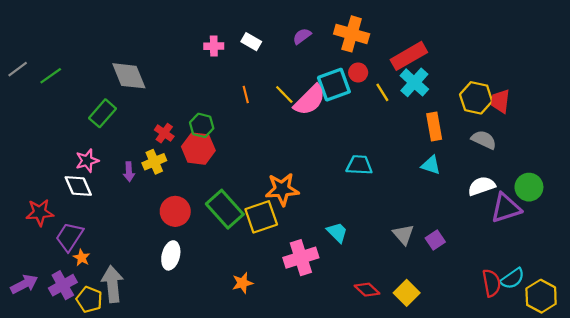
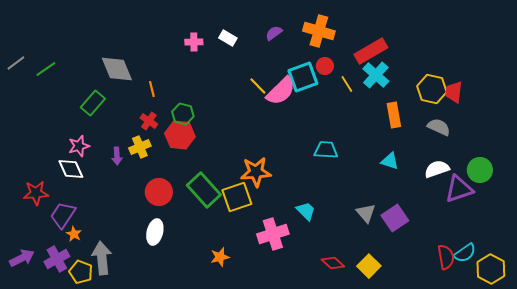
orange line: (246, 95) -> (152, 89), moved
cyan triangle: (431, 165) -> (390, 161), moved
purple square: (435, 240) -> (395, 218), size x1.5

